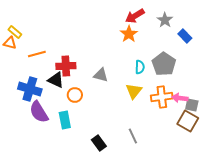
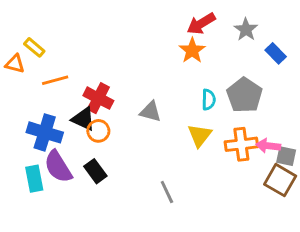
yellow rectangle: (15, 32) -> (34, 47), moved
red cross: (66, 66) -> (98, 98), turned 30
orange circle: (75, 95) -> (98, 131), moved
cyan rectangle: (65, 120) -> (34, 179), moved
gray line: (133, 136) -> (167, 192), moved
black rectangle: (99, 143) -> (95, 171), moved

